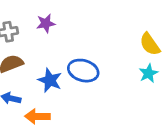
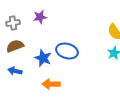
orange arrow: (37, 116) -> (51, 84), moved

